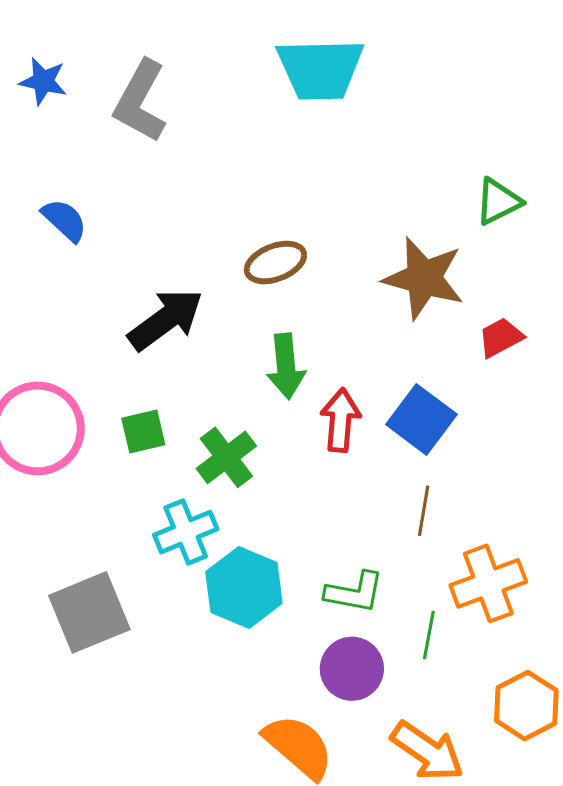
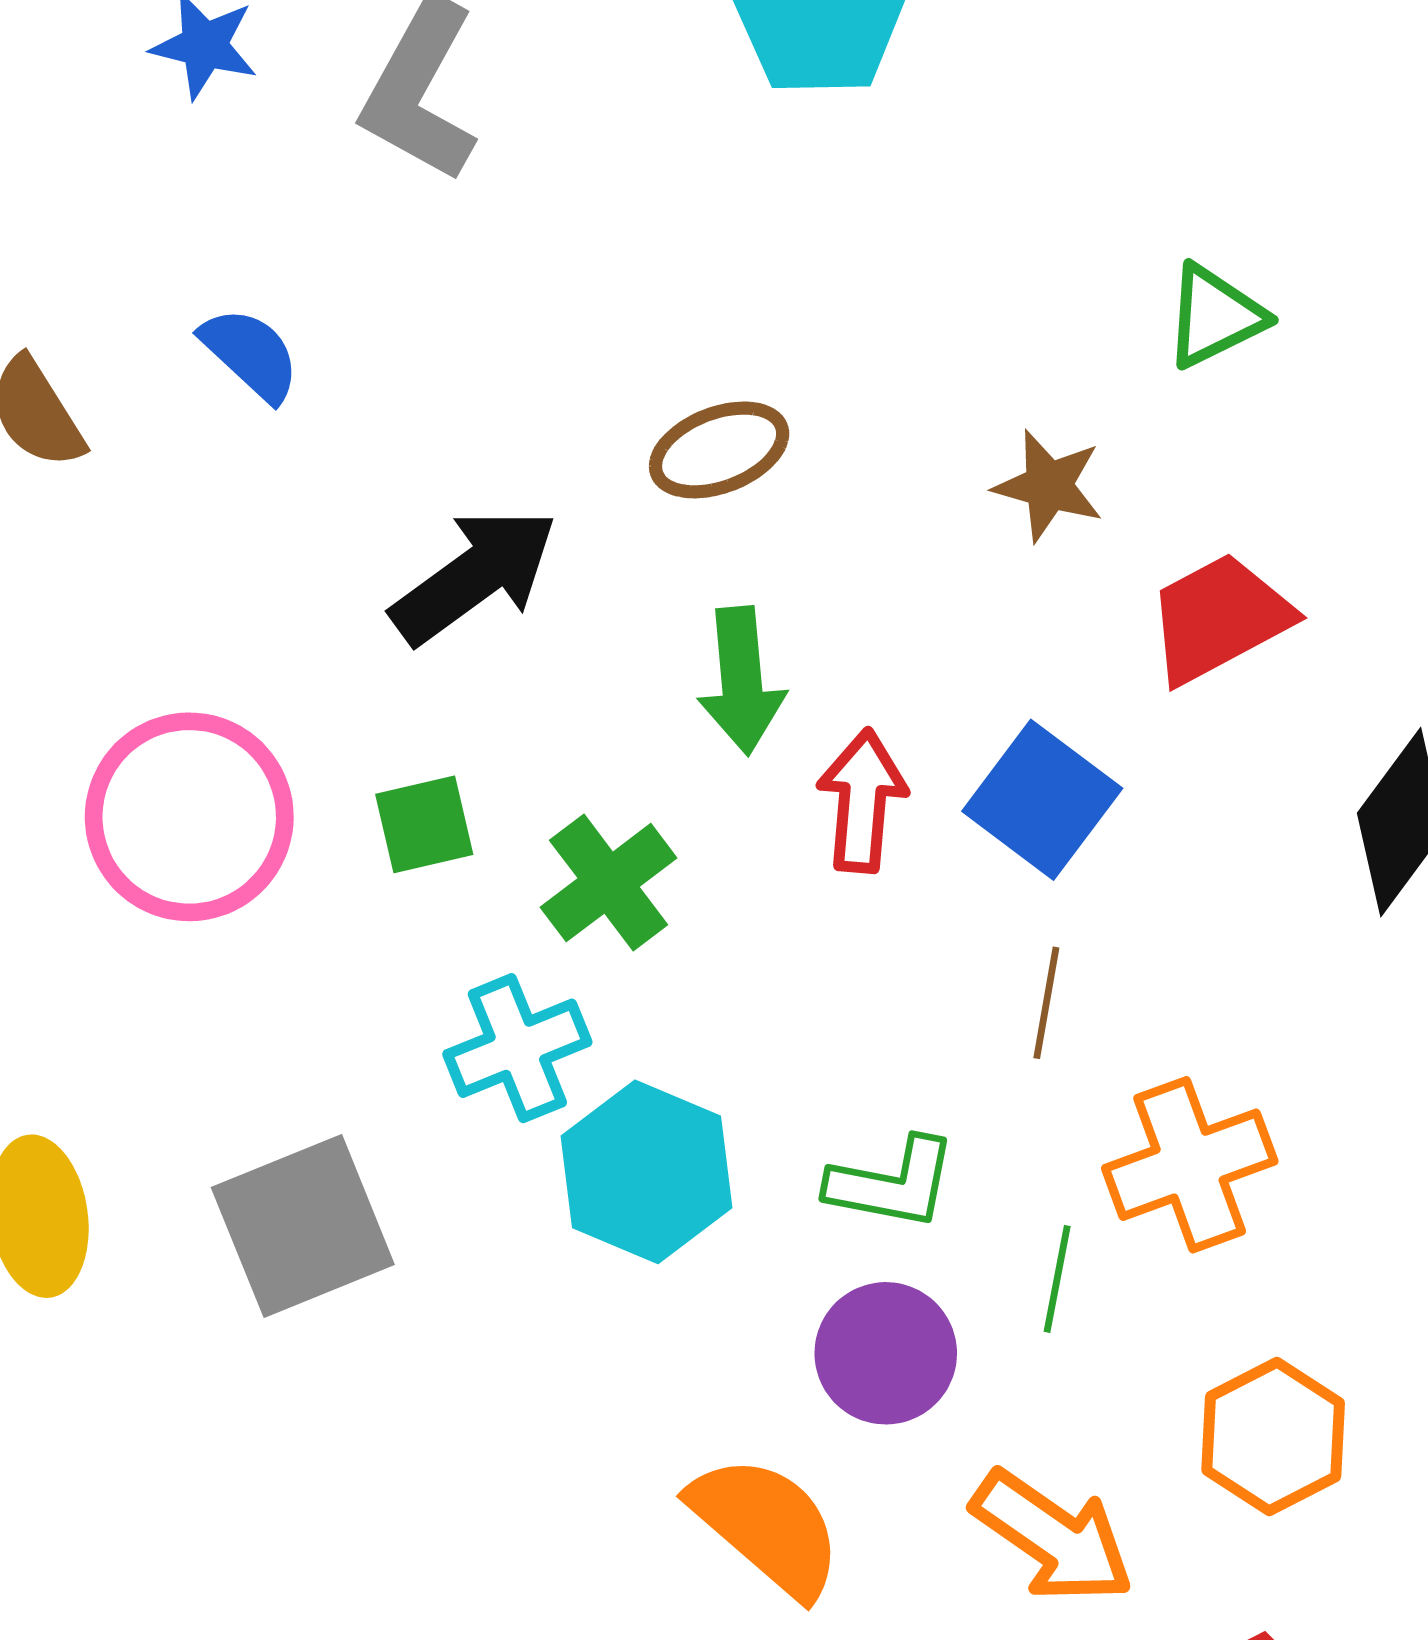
brown star: (424, 278) -> (1049, 486), size x0.6
red trapezoid: (501, 337) -> (1219, 618), size x1.5

